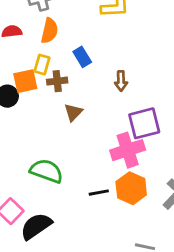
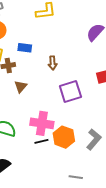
blue rectangle: (82, 57) -> (25, 48), turned -48
pink cross: (128, 150) -> (42, 123), moved, turned 30

